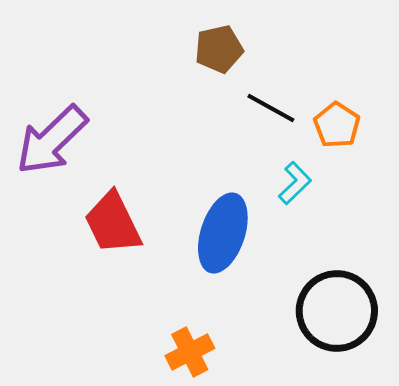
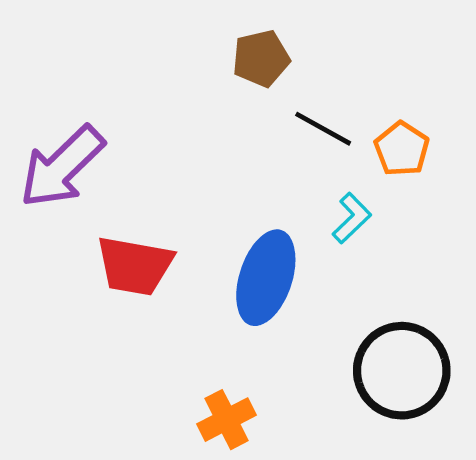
red trapezoid: (113, 223) -> (135, 266), turned -54

